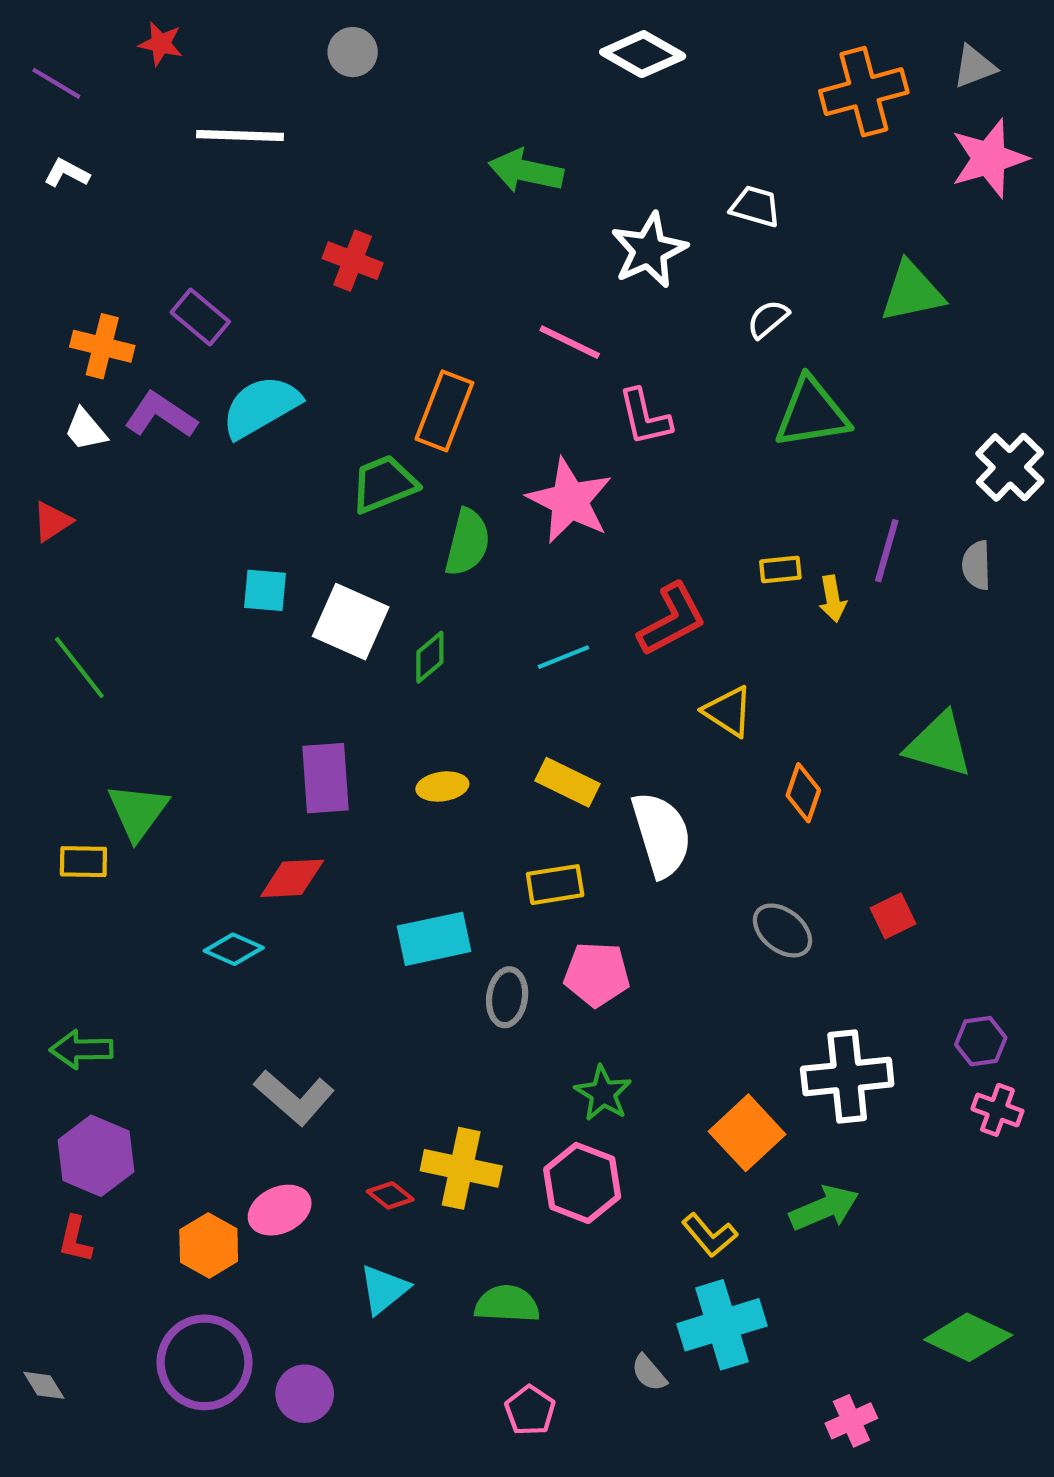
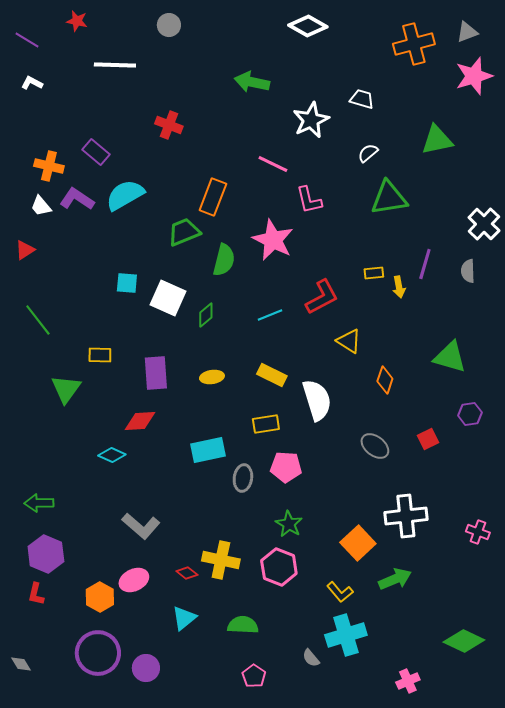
yellow rectangle: (83, 862) -> (100, 355), moved
purple hexagon: (981, 1041) -> (470, 414), moved

